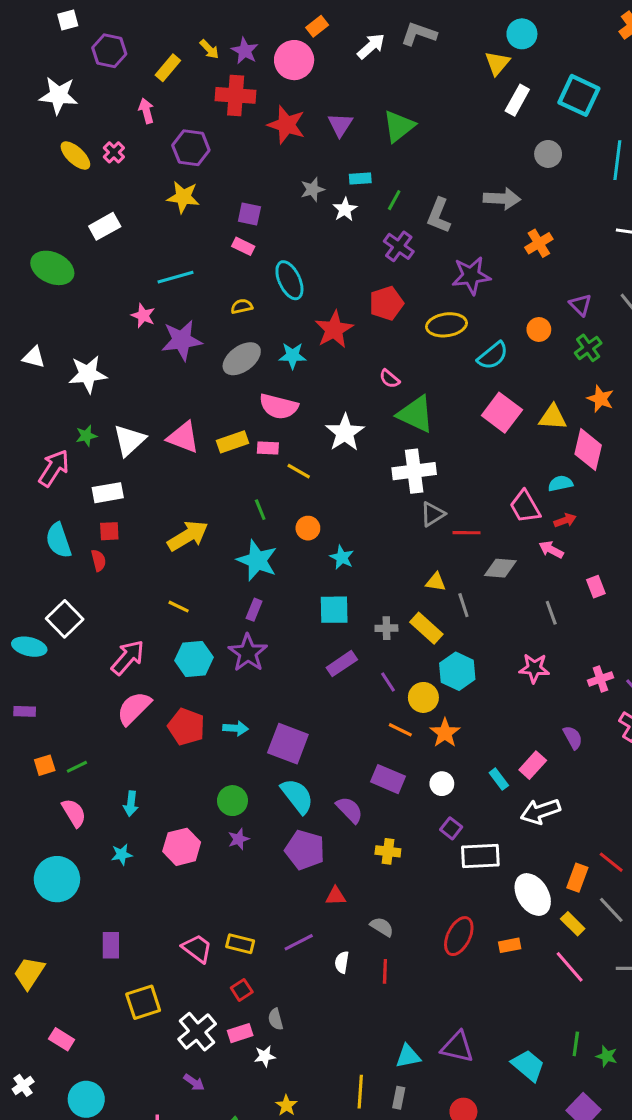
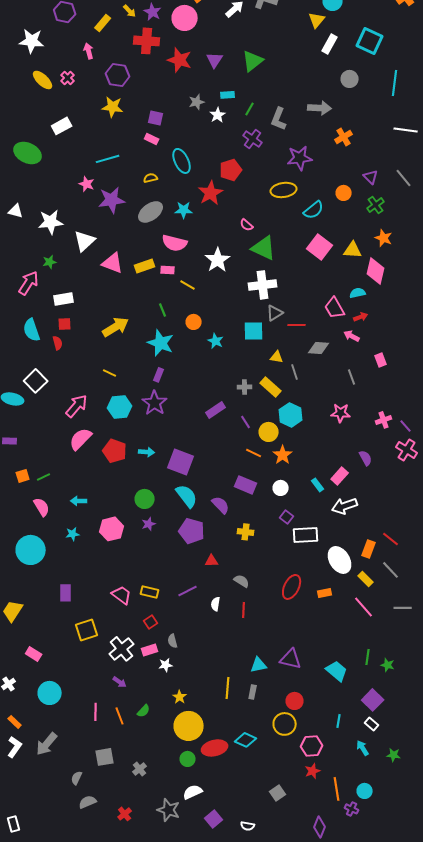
red pentagon: (386, 303) -> (231, 170), moved
white triangle: (129, 440) -> (85, 241), moved
cyan square: (334, 610) -> (254, 331), moved
cyan arrow: (131, 804) -> (79, 501), turned 84

